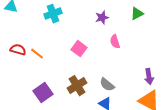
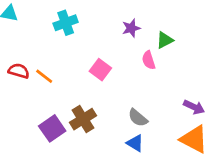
green triangle: (137, 14) -> (165, 40), moved
purple arrow: (149, 77) -> (194, 107), turned -56
brown cross: (77, 86) -> (83, 119), moved

